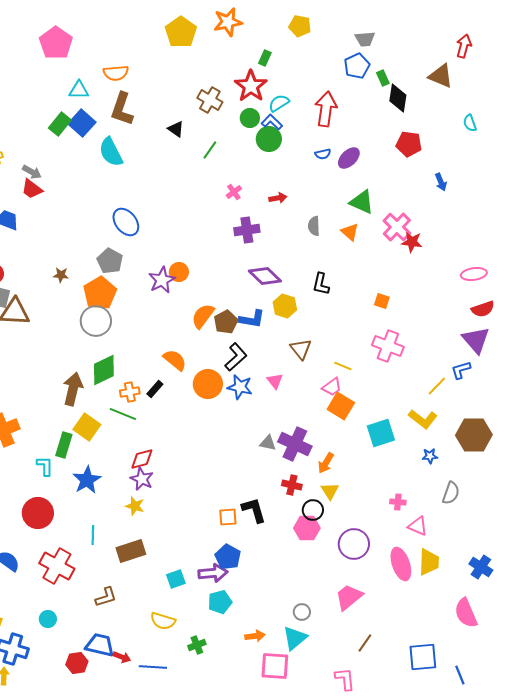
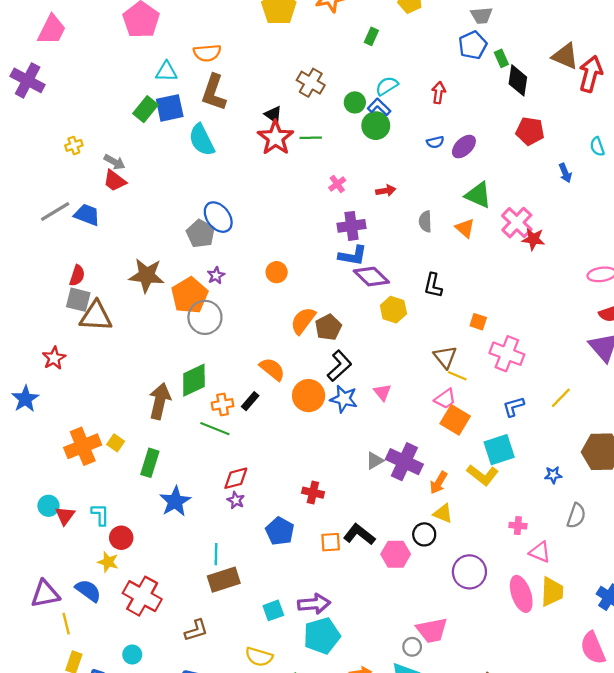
red arrow: (464, 46) -> (591, 74), moved, size x1.4
red star: (251, 86) -> (275, 138), moved
red arrow: (326, 109) -> (439, 93), size x0.6
blue square: (82, 123) -> (170, 108), turned 36
cyan semicircle: (470, 123) -> (597, 147), moved
green line: (210, 150) -> (311, 138), turned 54
gray pentagon: (110, 261) -> (201, 234), moved
brown star: (61, 275) -> (147, 275), size x2.0
purple star: (162, 280) -> (216, 275), moved, size x0.6
orange square: (382, 301) -> (478, 322), moved
blue L-shape: (252, 319) -> (353, 256), moved
gray circle: (96, 321) -> (205, 317), moved
brown triangle: (301, 349) -> (445, 357), moved
blue L-shape: (461, 370) -> (513, 407), moved
yellow L-shape: (423, 419) -> (483, 475), moved
yellow square: (87, 427) -> (116, 443), moved, size x0.6
gray triangle: (268, 443) -> (375, 461), turned -42
cyan L-shape: (45, 466) -> (100, 515), moved
purple star: (142, 479) -> (236, 500), size x0.7
red cross: (292, 485) -> (313, 493), moved
yellow triangle: (330, 491) -> (443, 513), turned -36
yellow star: (135, 506) -> (108, 562), moved
black L-shape: (254, 510) -> (359, 534), turned -36
red circle: (38, 513) -> (121, 538), size x0.7
pink hexagon: (307, 528) -> (396, 554), moved
cyan line: (93, 535) -> (216, 554), moved
blue pentagon: (228, 557) -> (280, 531), moved
pink trapezoid: (349, 597) -> (432, 630), moved, turned -152
cyan pentagon: (220, 602) -> (322, 636), size x1.4

